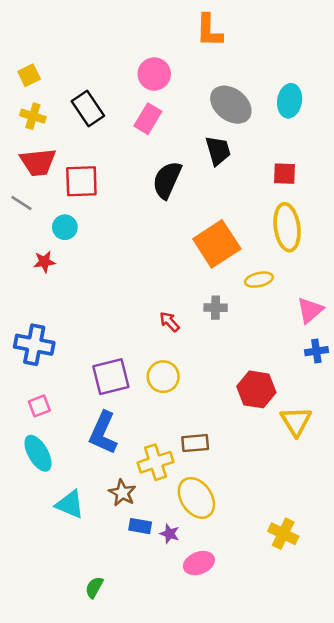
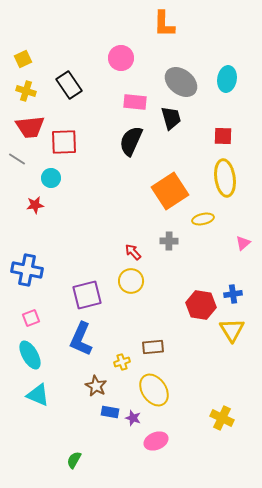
pink rectangle: (148, 119) -> (135, 102), moved, turned 65
pink triangle: (310, 310) -> (243, 243), size x0.7
blue cross: (316, 351) -> (233, 294), moved
yellow circle: (163, 377) -> (131, 281), moved
yellow cross: (156, 462) -> (122, 362), size x0.6
cyan triangle: (70, 504) -> (38, 395), moved

